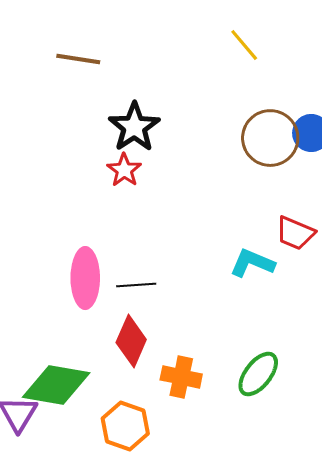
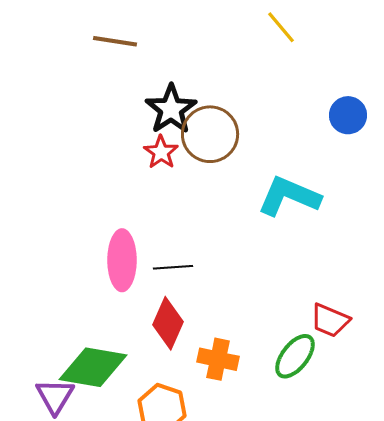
brown circle: (270, 138) -> (210, 134), moved
red trapezoid: (295, 233) -> (330, 320), moved
cyan L-shape: (252, 263) -> (289, 196), moved, size x1.4

